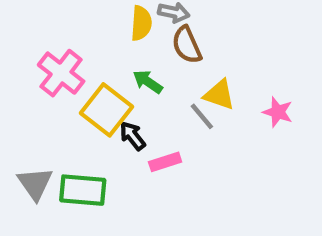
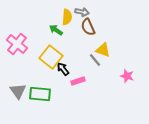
pink cross: (61, 73) -> (17, 44), moved
green arrow: (148, 82) -> (56, 30), moved
pink star: (278, 112) -> (127, 76), moved

